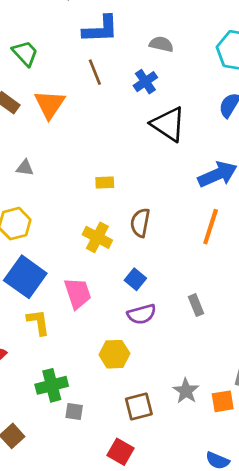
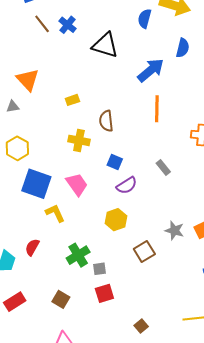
blue cross: (145, 82) -> (68, 25), moved
orange triangle: (50, 104) -> (28, 80), moved
red square: (121, 452) -> (104, 293), moved, turned -30

